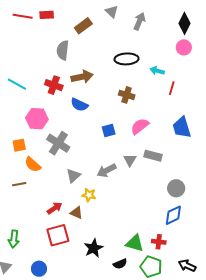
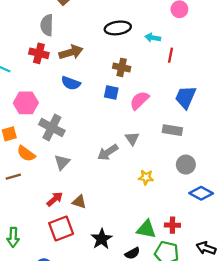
red cross: (54, 85) -> (39, 53), moved
blue trapezoid: (182, 127) -> (186, 97), turned 45
blue square: (109, 130) -> (111, 92), moved, turned 32
gray rectangle: (153, 156) -> (172, 130), moved
gray triangle: (73, 176) -> (62, 162), moved
yellow star: (89, 195) -> (146, 177), moved
blue diamond: (173, 215) -> (201, 193), moved, turned 60

